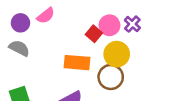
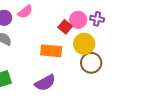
purple cross: (132, 24) -> (97, 19), turned -32
brown circle: (111, 77) -> (91, 63), moved

